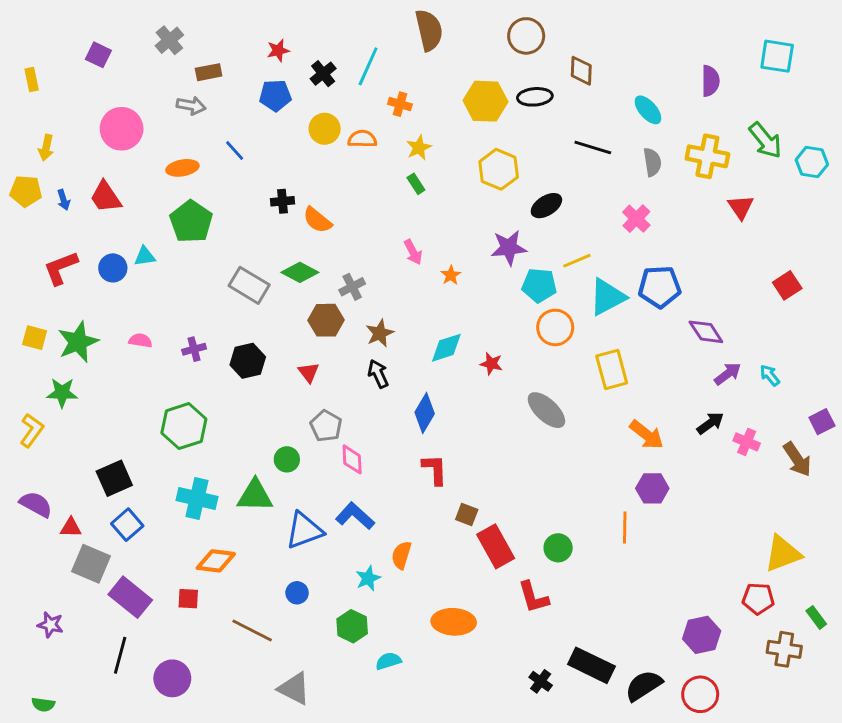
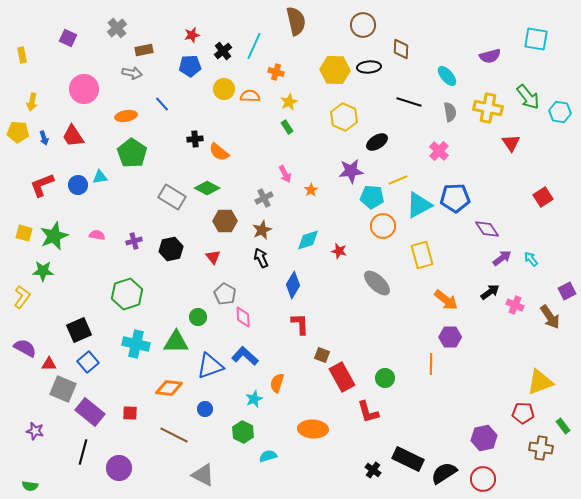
purple semicircle: (710, 81) -> (490, 56), turned 75
gray cross: (352, 287) -> (264, 198), moved
orange diamond: (216, 561) -> (169, 388), moved

